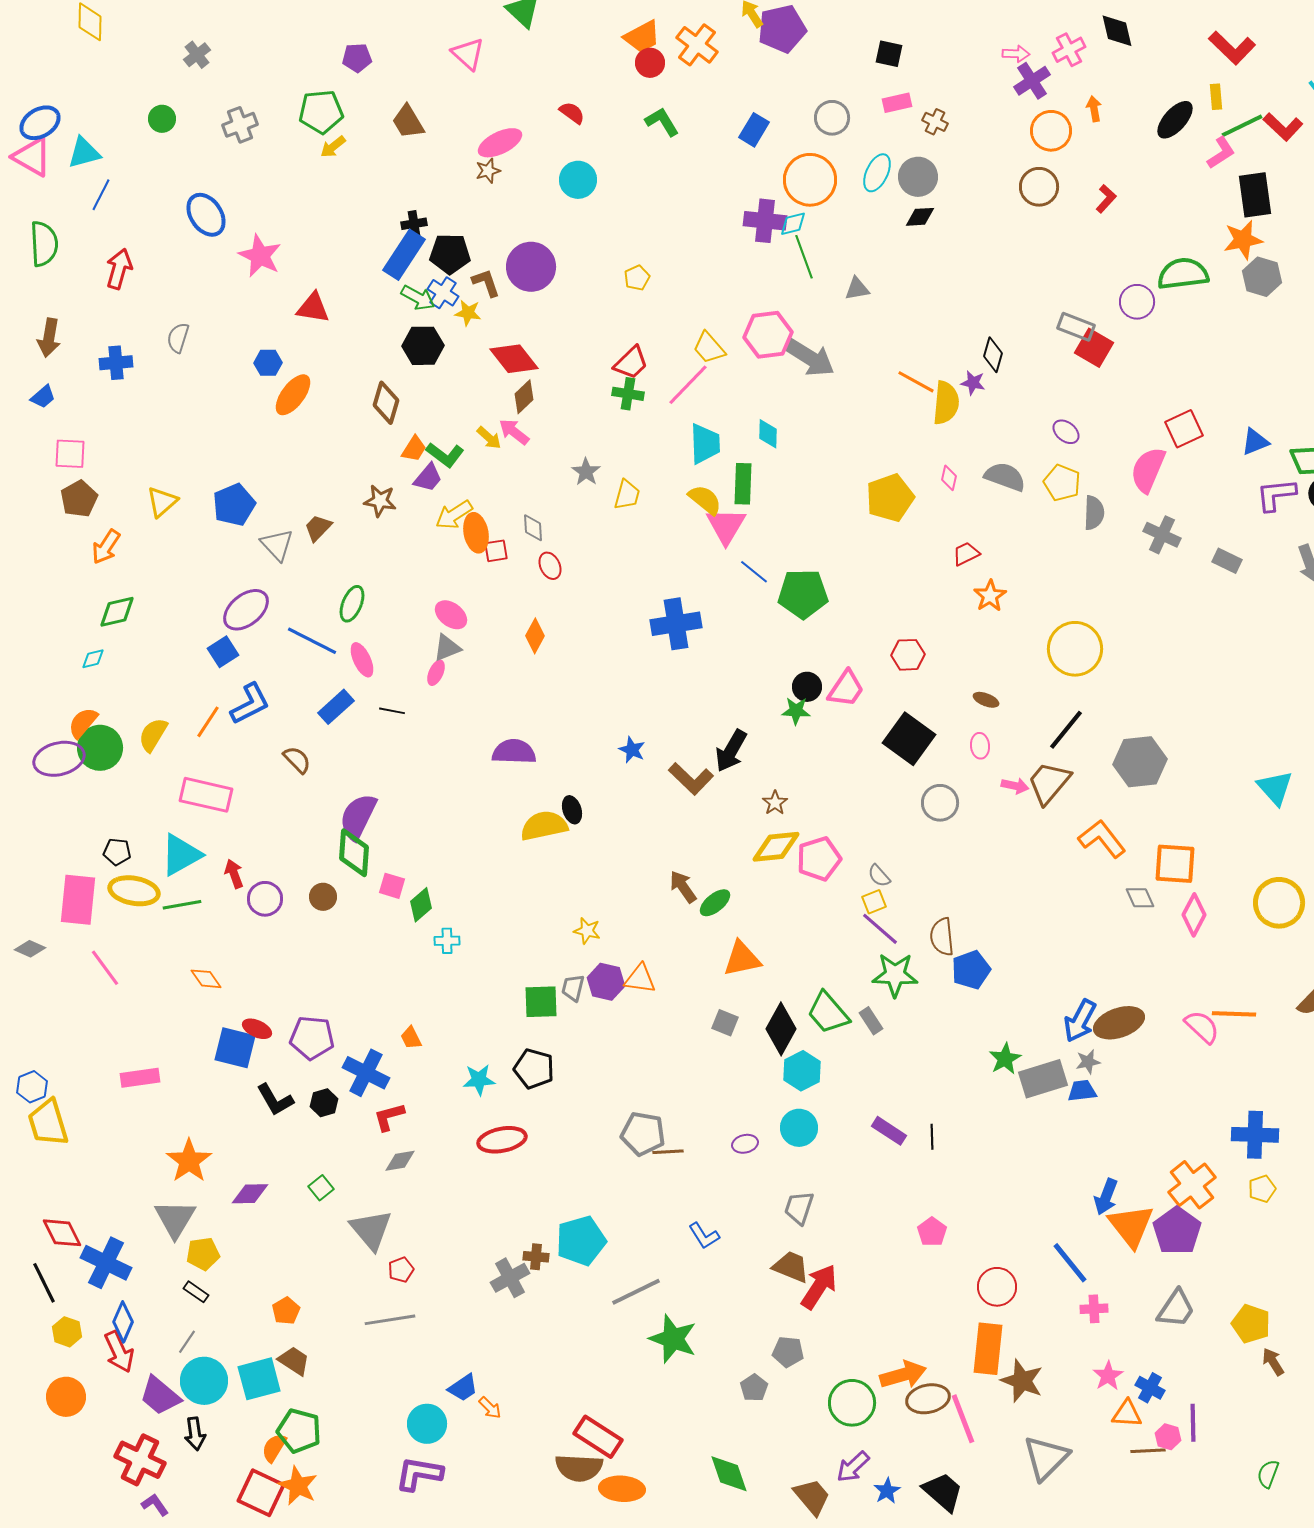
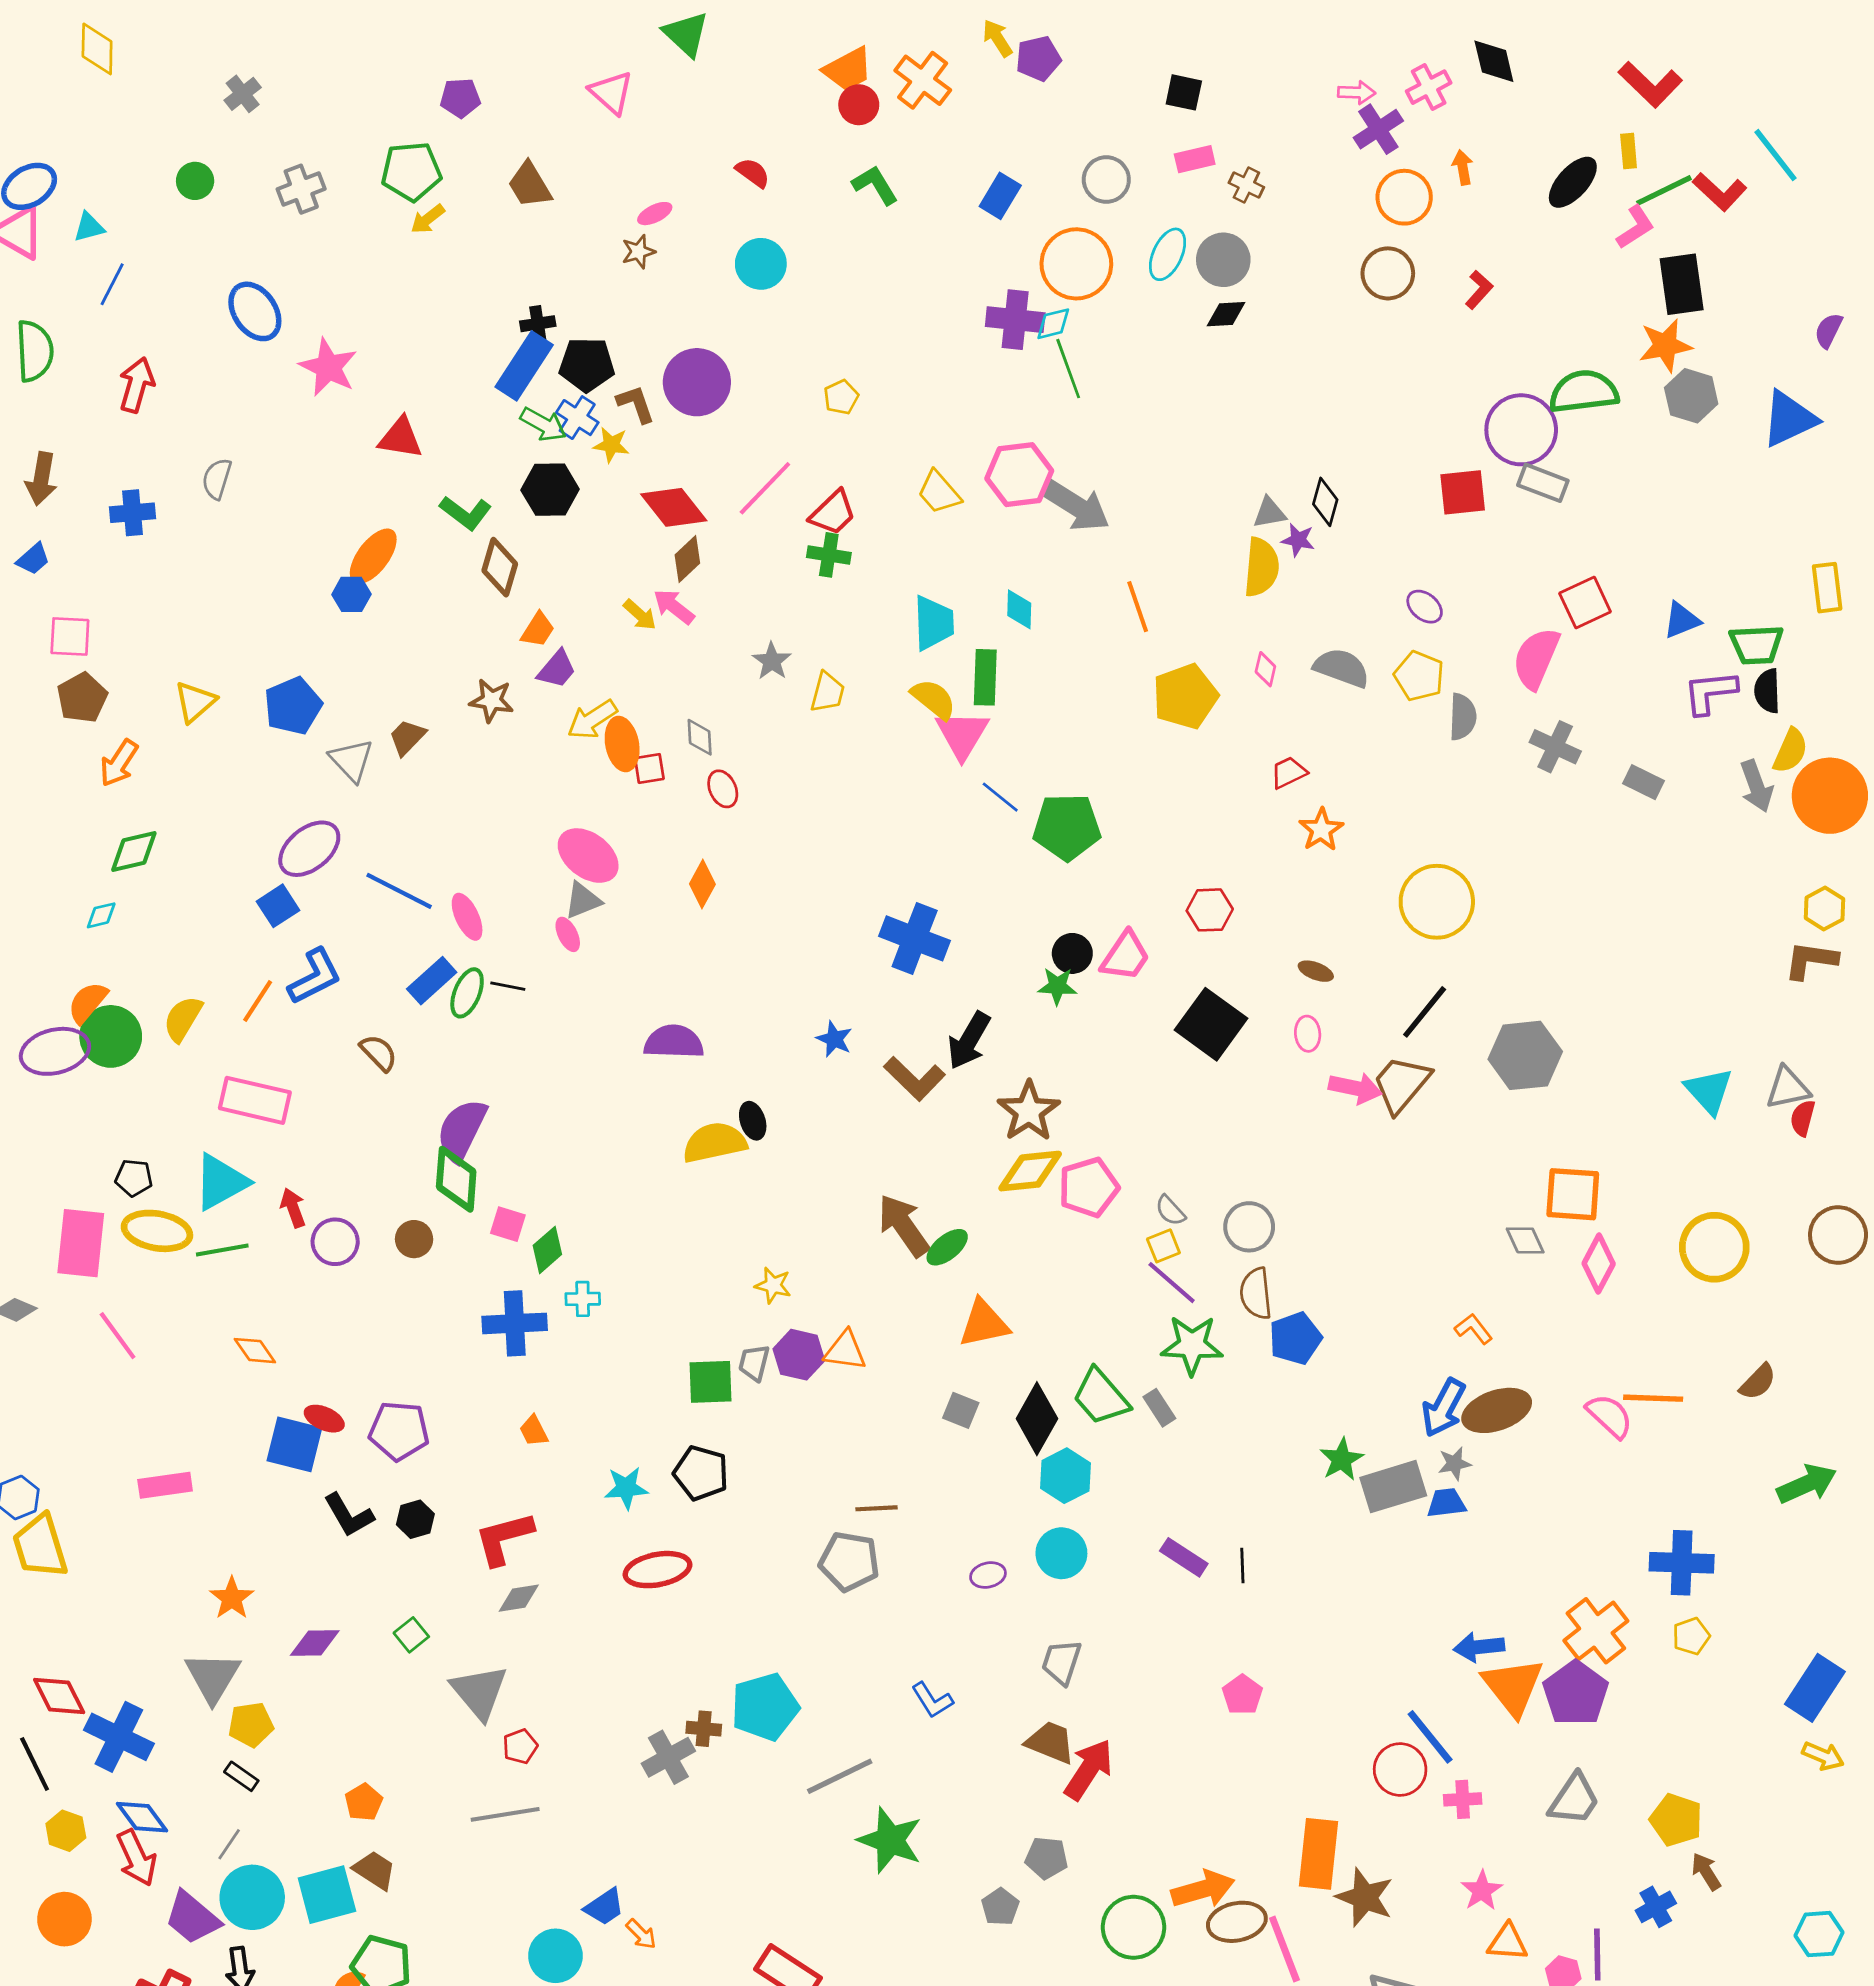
purple pentagon: (782, 29) -> (1038, 58), size x0.7
pink ellipse: (500, 143) -> (655, 214), size x0.6
cyan triangle: (84, 153) -> (89, 227), size x0.7
gray triangle: (857, 289) -> (1270, 513), moved
purple circle: (1137, 302) -> (1521, 430), size x1.5
gray rectangle: (1076, 327) -> (1543, 483), moved
red square: (1094, 348) -> (1463, 492), turned -36
blue hexagon: (268, 363) -> (351, 594), moved
orange line: (916, 382) -> (1138, 607), moved, turned 42
pink line: (688, 385) -> (765, 488), moved
green L-shape: (445, 455) -> (466, 513), moved
green ellipse: (352, 604) -> (467, 993), moved
pink ellipse: (451, 615) -> (588, 856), size x1.4
blue cross: (676, 624) -> (915, 938), moved, turned 30
pink ellipse: (436, 673) -> (568, 934), turned -50
pink arrow: (1015, 786) -> (1355, 1088), size x1.4
brown star: (775, 803) -> (1029, 1111), size x1.8
gray circle: (940, 803) -> (1249, 1227), moved
orange L-shape: (1102, 839) -> (1474, 1329), moved, size x0.6
brown arrow: (683, 887) -> (904, 1225), size x1.4
blue cross: (366, 1073) -> (515, 1323), moved, turned -30
red L-shape: (389, 1117) -> (504, 1538), size x1.4
brown line: (668, 1152) -> (876, 1508), moved
orange star: (189, 1161) -> (232, 1598), size x0.7
blue arrow: (1106, 1197) -> (1479, 1647), turned 63
red circle: (997, 1287) -> (1400, 1769), moved
blue diamond: (123, 1322) -> (142, 1817), turned -60
blue cross: (1150, 1388) -> (1656, 1907), moved, turned 32

